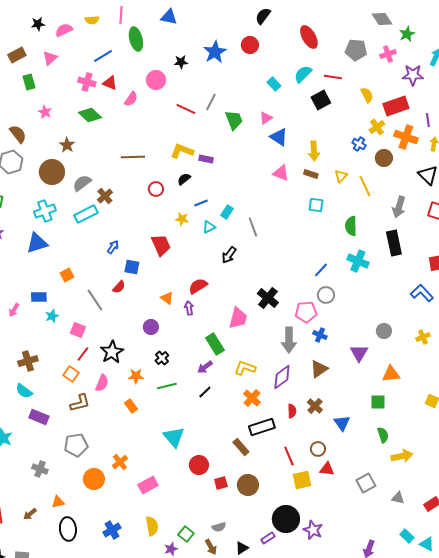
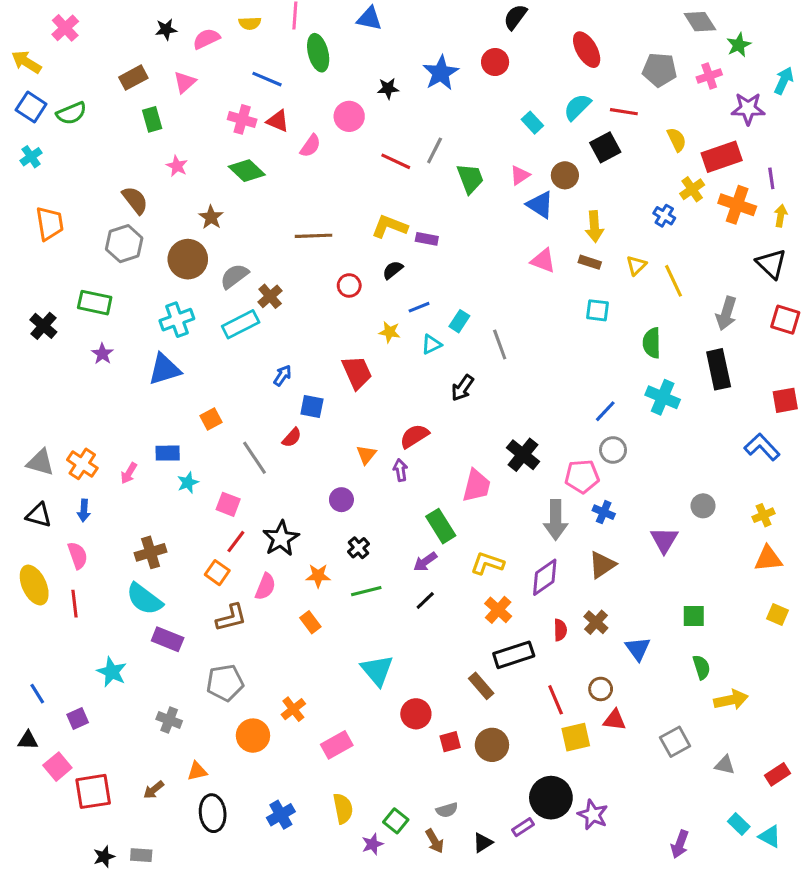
blue line: (103, 56) -> (267, 79), turned 54
brown circle: (384, 158) -> (565, 175), moved
orange triangle: (167, 298) -> (366, 455), turned 32
orange triangle: (391, 374) -> (768, 559), moved
cyan semicircle: (24, 391) -> (144, 599), size x1.4

